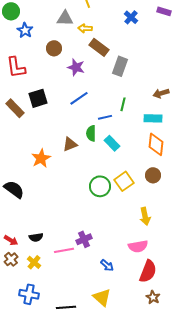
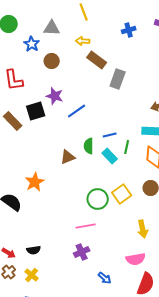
blue cross: (131, 17) -> (129, 30), turned 32
gray triangle: (65, 18) -> (52, 28), moved
blue star: (25, 30) -> (32, 44), moved
purple star: (76, 67) -> (55, 96), moved
green line: (123, 104) -> (127, 147), moved
blue line: (105, 117) -> (110, 135), moved
orange star: (41, 158) -> (35, 182), moved
pink line: (64, 250) -> (86, 226), moved

